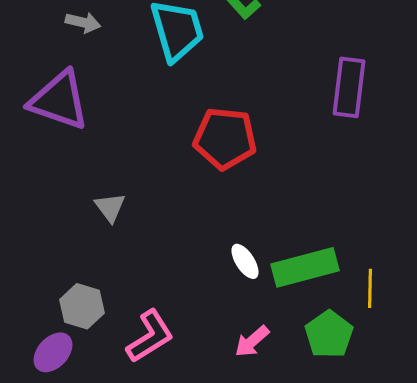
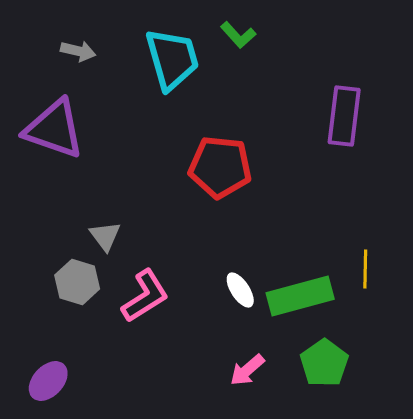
yellow line: (370, 288) -> (365, 269), moved
gray hexagon: (82, 306) -> (77, 282), moved
pink L-shape: (150, 336) -> (145, 296), moved

